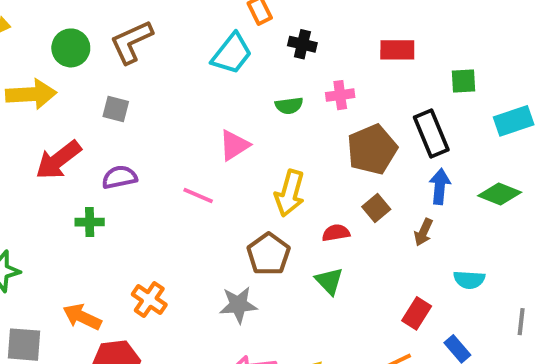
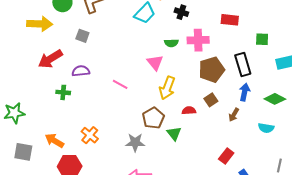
pink cross: (340, 95) -> (198, 40), size x1.5
pink triangle: (234, 145) -> (155, 63), moved, turned -42
cyan semicircle: (469, 280) -> (266, 128), moved
green triangle: (329, 281) -> (174, 133), moved

